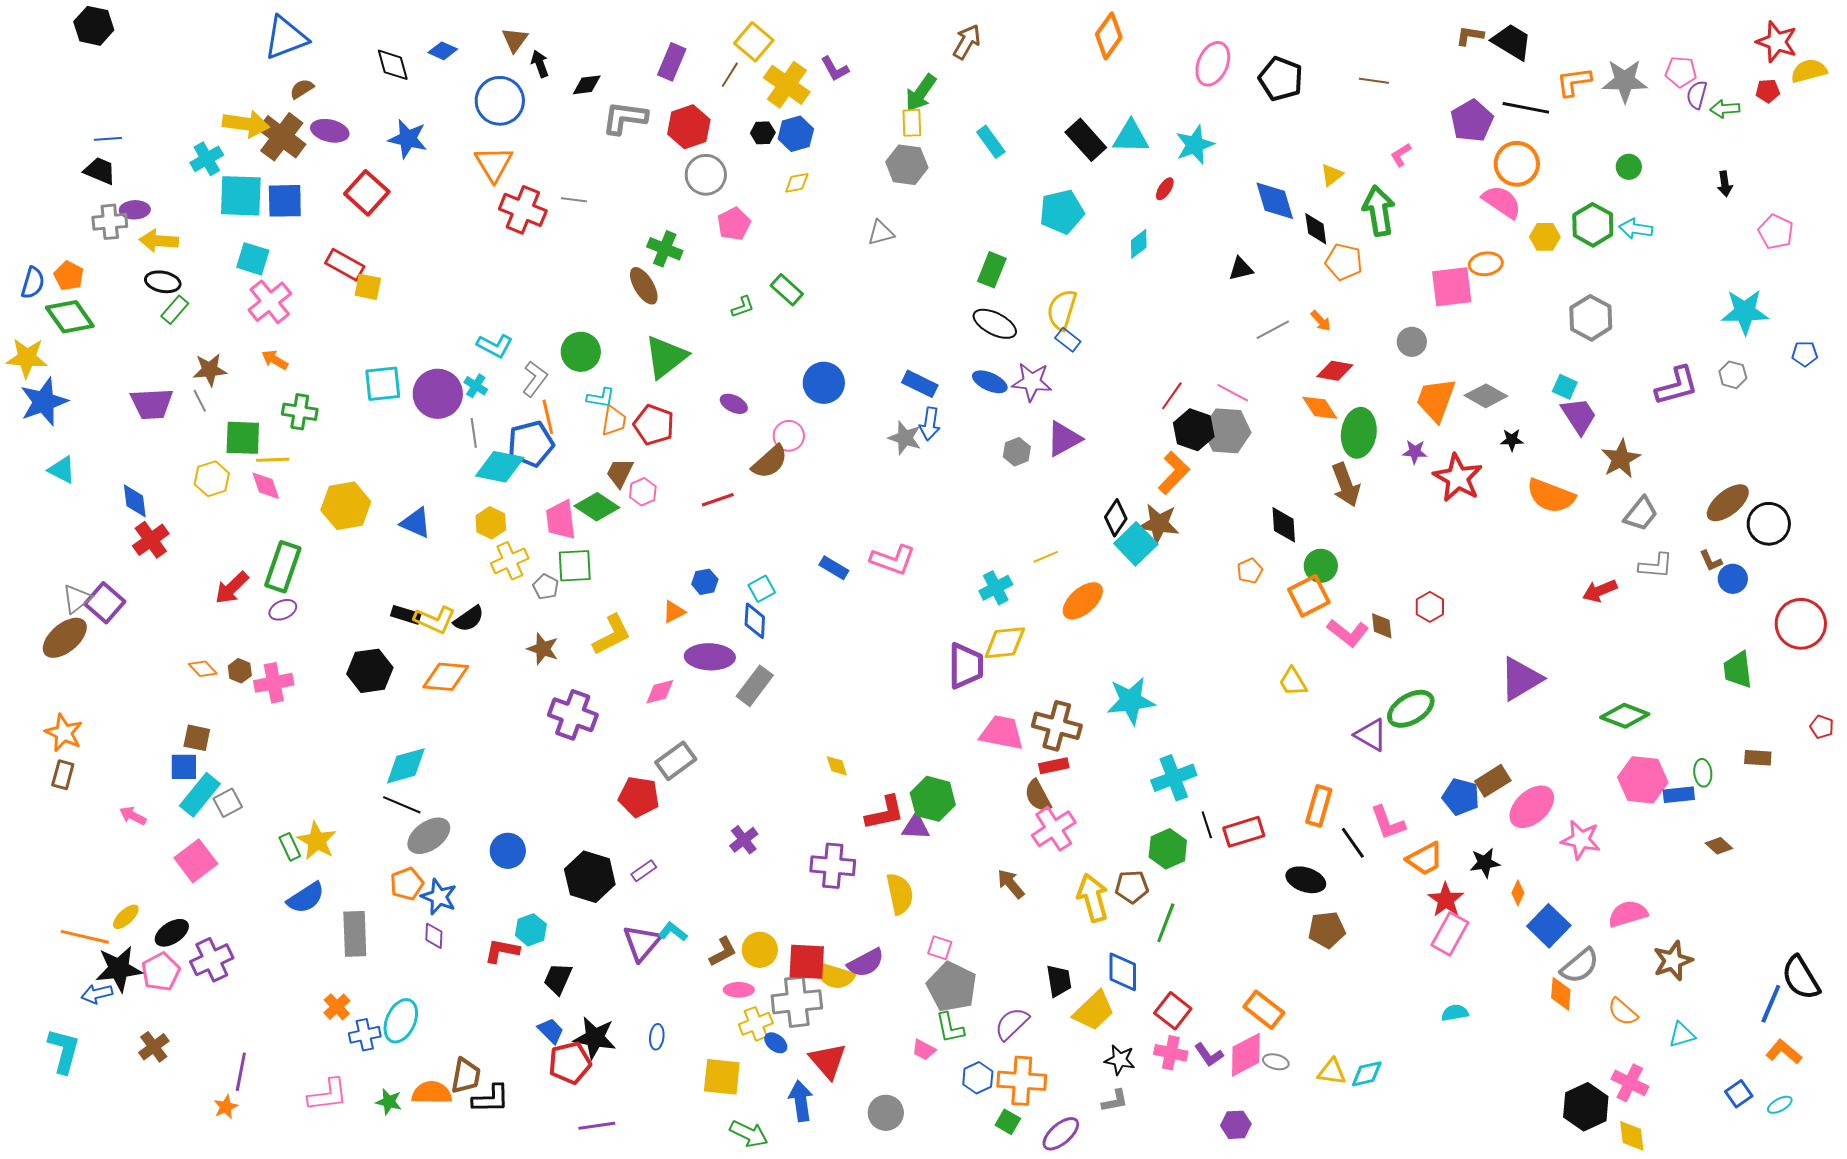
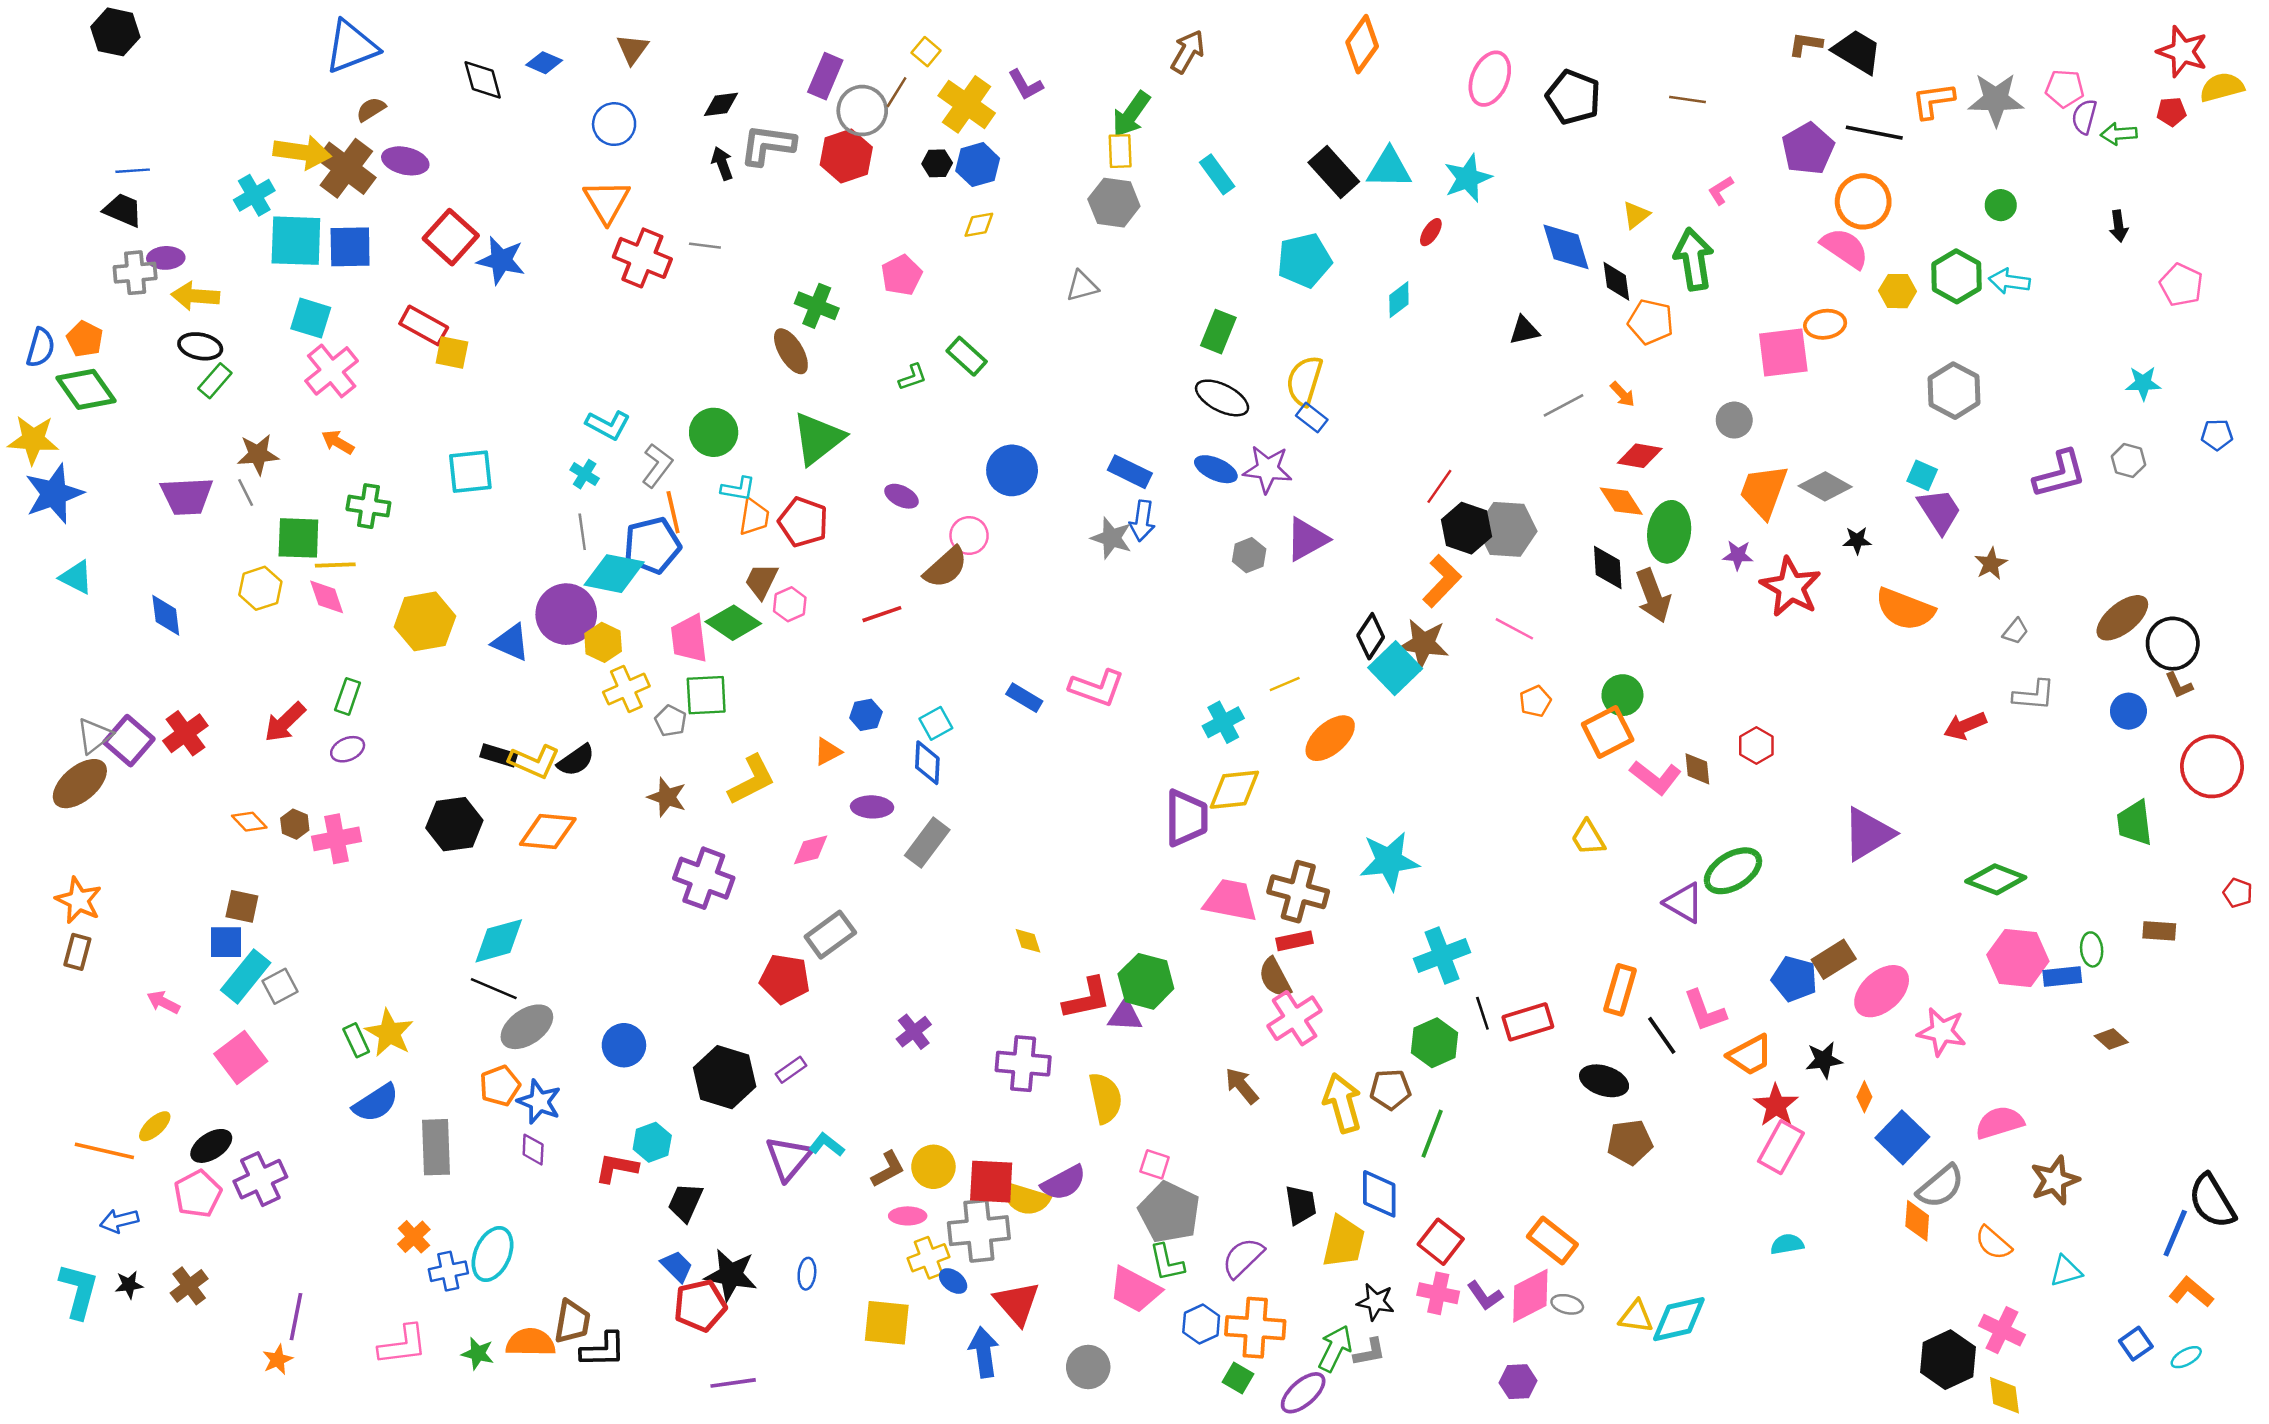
yellow square: (754, 42) -> (926, 52), size x0.6
black arrow: (540, 64) -> (722, 163), moved
blue circle: (500, 101) -> (614, 124), size x0.7
blue star: (408, 139) -> (501, 260), moved
gray circle: (706, 175) -> (862, 111), moved
cyan star: (1745, 312) -> (2143, 383), size x0.6
pink line: (1233, 393) -> (1514, 629), moved
purple circle: (438, 394) -> (566, 614), moved
brown star: (1621, 459) -> (1991, 564), size x0.7
gray trapezoid: (1641, 514) -> (2015, 631), size x0.6
black diamond: (1284, 525) -> (1608, 567), moved
red cross: (151, 540) -> (185, 733), moved
brown L-shape: (1711, 561) -> (2179, 685), moved
green rectangle: (283, 567) -> (348, 696), size x0.6
purple ellipse: (710, 657) -> (872, 807), size x0.7
black star: (119, 969) -> (129, 1285), moved, size x0.5
yellow trapezoid: (1094, 1011) -> (1344, 1242), turned -33
pink trapezoid: (924, 1050) -> (1135, 1290), size x1.8
cyan diamond: (1367, 1074) -> (1679, 1319), size x1.4
green arrow: (749, 1134) -> (1335, 1349), moved, turned -90

